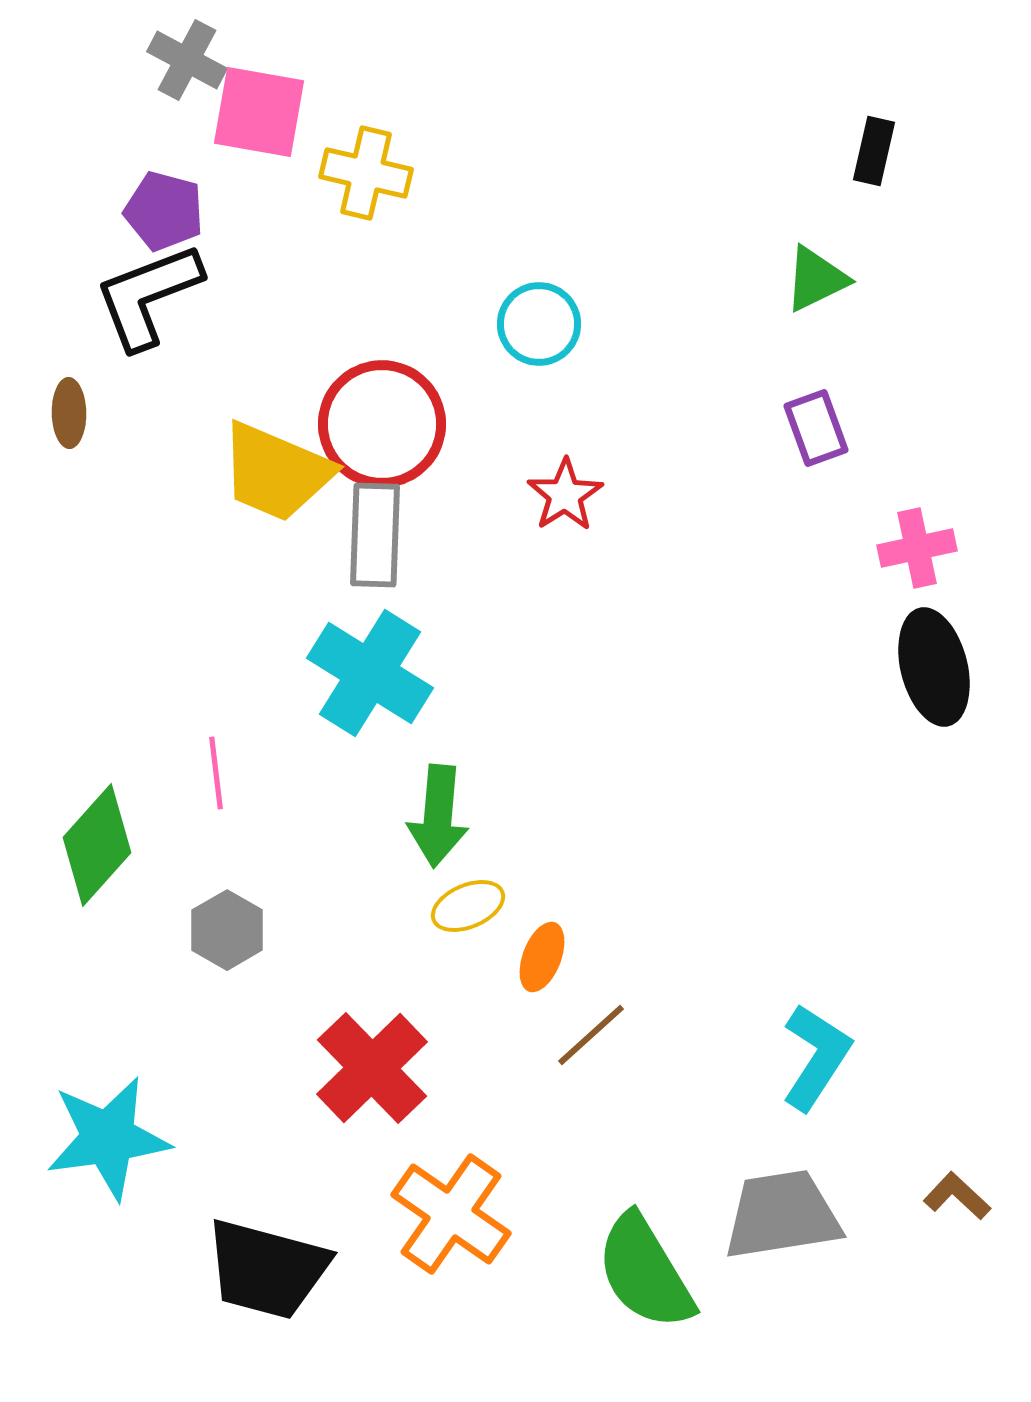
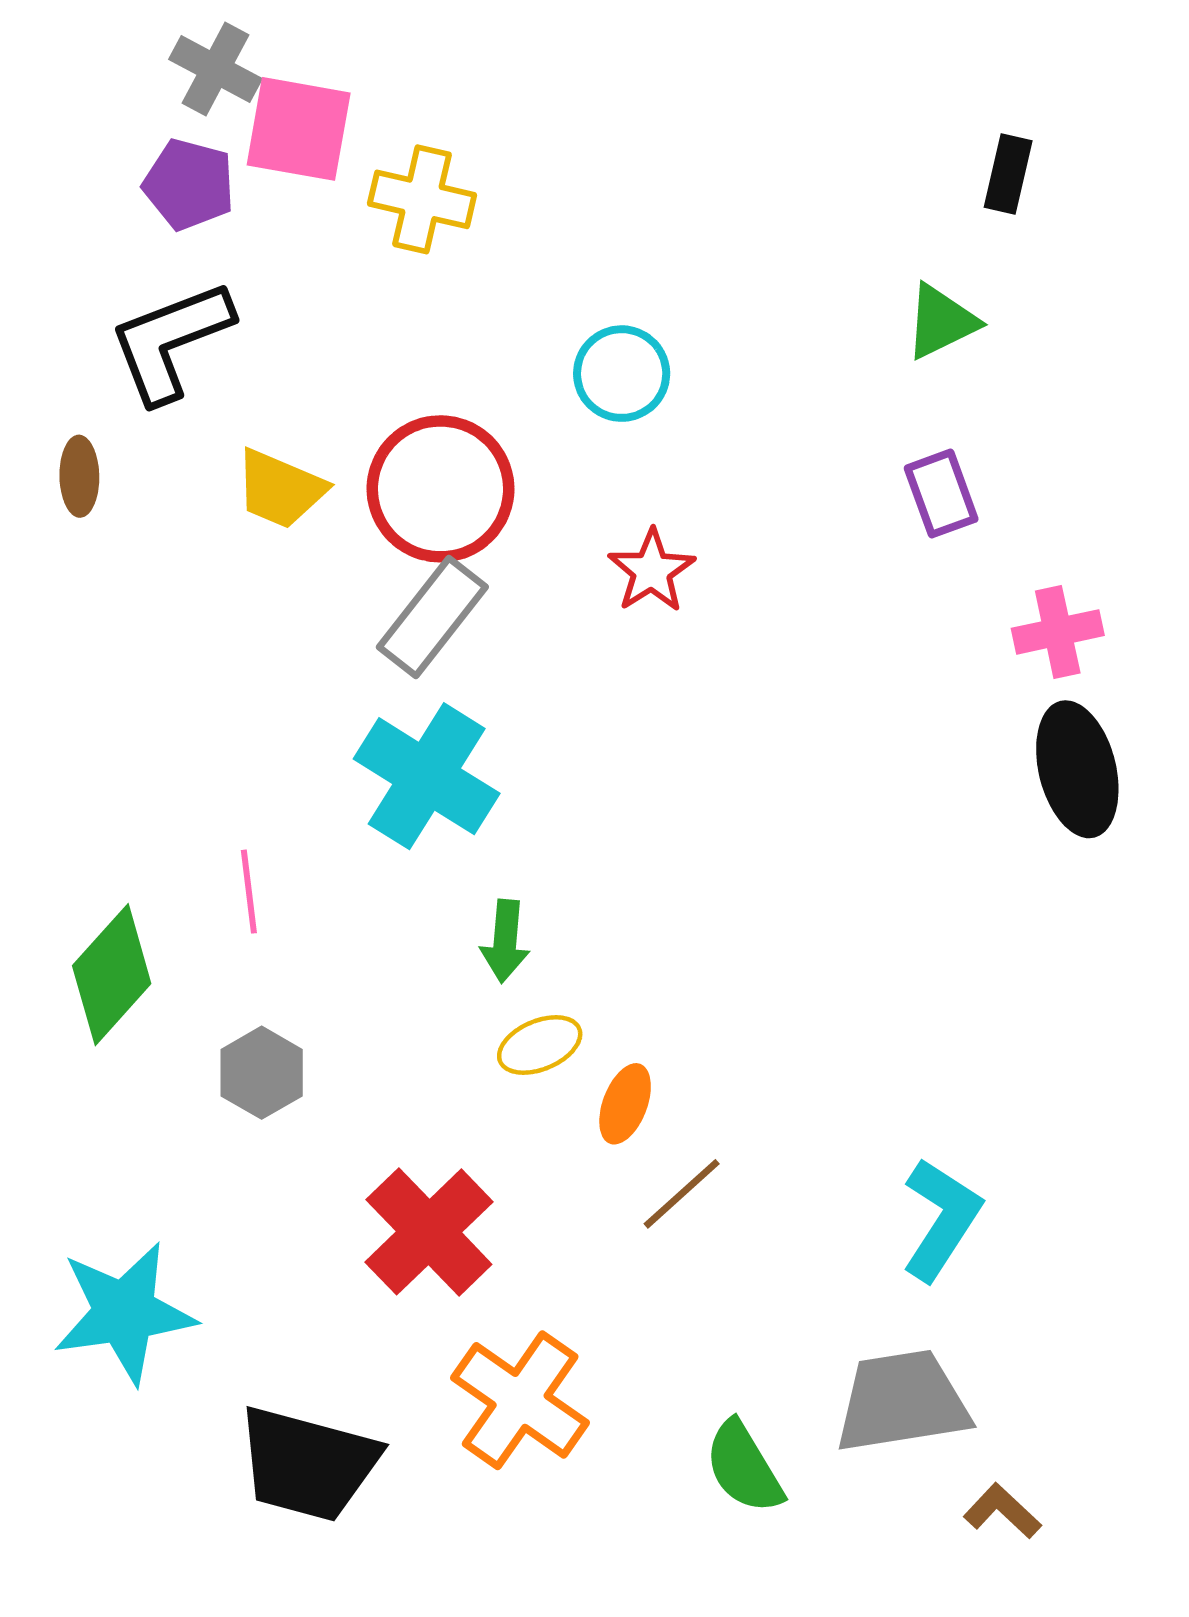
purple pentagon: (164, 211) -> (189, 184), moved
yellow trapezoid: (276, 472) -> (280, 489), moved, size x0.7
gray rectangle: (375, 535) -> (432, 617), turned 36
green arrow: (438, 816) -> (505, 941), size x0.7
brown L-shape: (957, 1196) -> (1002, 1511), moved
green semicircle: (645, 1272) -> (744, 1467), size x0.7

